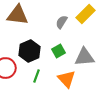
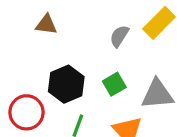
brown triangle: (18, 15) -> (46, 25), size x0.6

